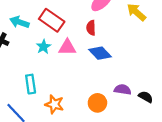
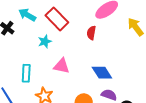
pink triangle: (67, 47) -> (62, 66), moved
blue diamond: (100, 53) -> (102, 73), moved

